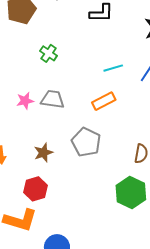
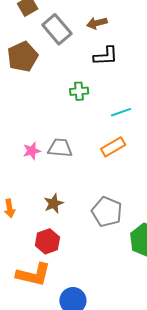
green cross: (49, 53) -> (79, 91), moved, turned -36
gray pentagon: (86, 142) -> (107, 212), moved

